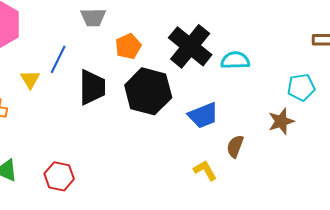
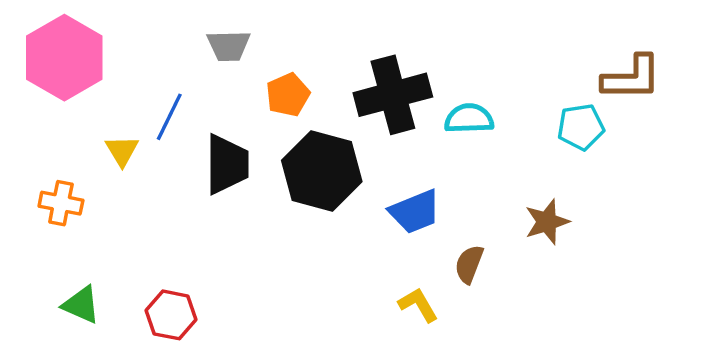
black cross: (190, 46) -> (393, 95), turned 36
cyan pentagon: (301, 87) -> (581, 127), moved

